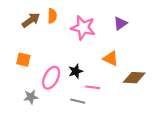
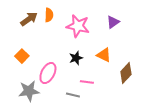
orange square: (23, 60) -> (22, 56), turned 32
black star: (76, 71) -> (76, 58), moved
brown diamond: (134, 78) -> (126, 73), turned -50
gray star: (31, 97) -> (29, 91), size x1.5

